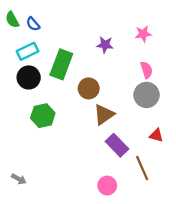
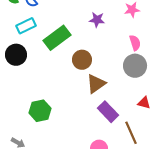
green rectangle: (61, 64) -> (57, 38), turned 32
black circle: (29, 77) -> (16, 55), moved
green hexagon: (43, 116) -> (40, 111), moved

